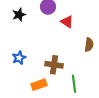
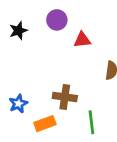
red triangle: (67, 22) -> (82, 40), turned -40
blue star: (19, 58) -> (18, 104), moved

